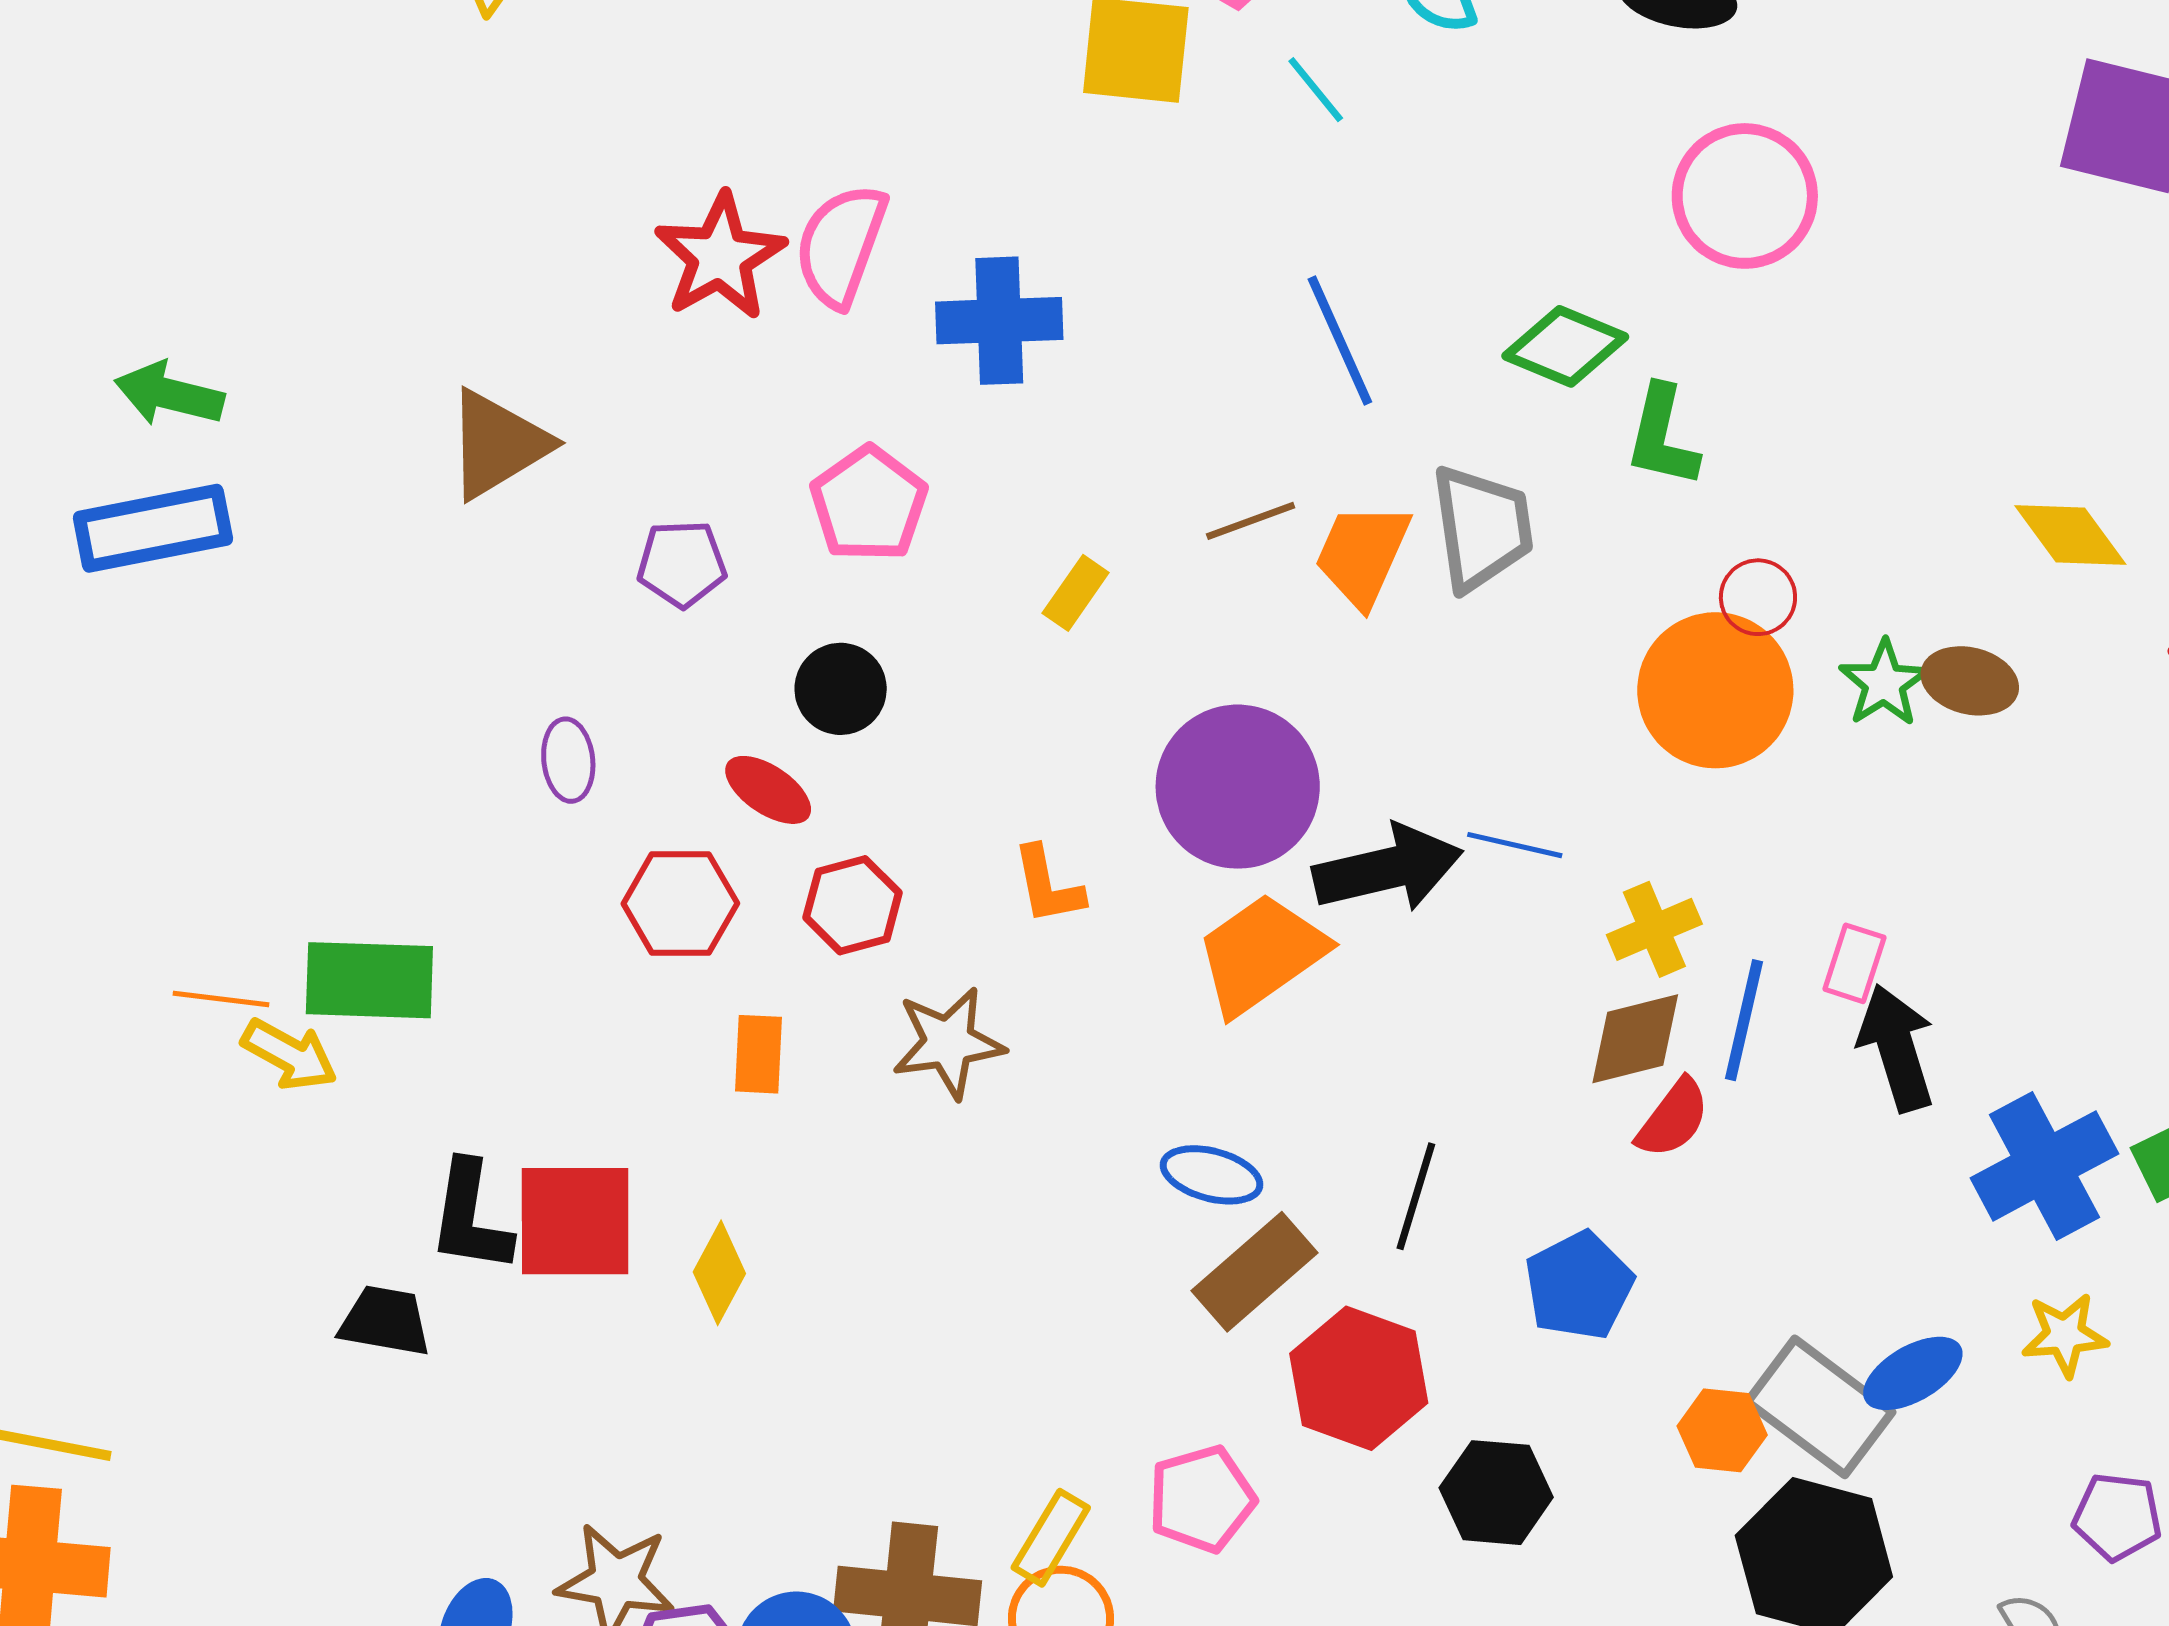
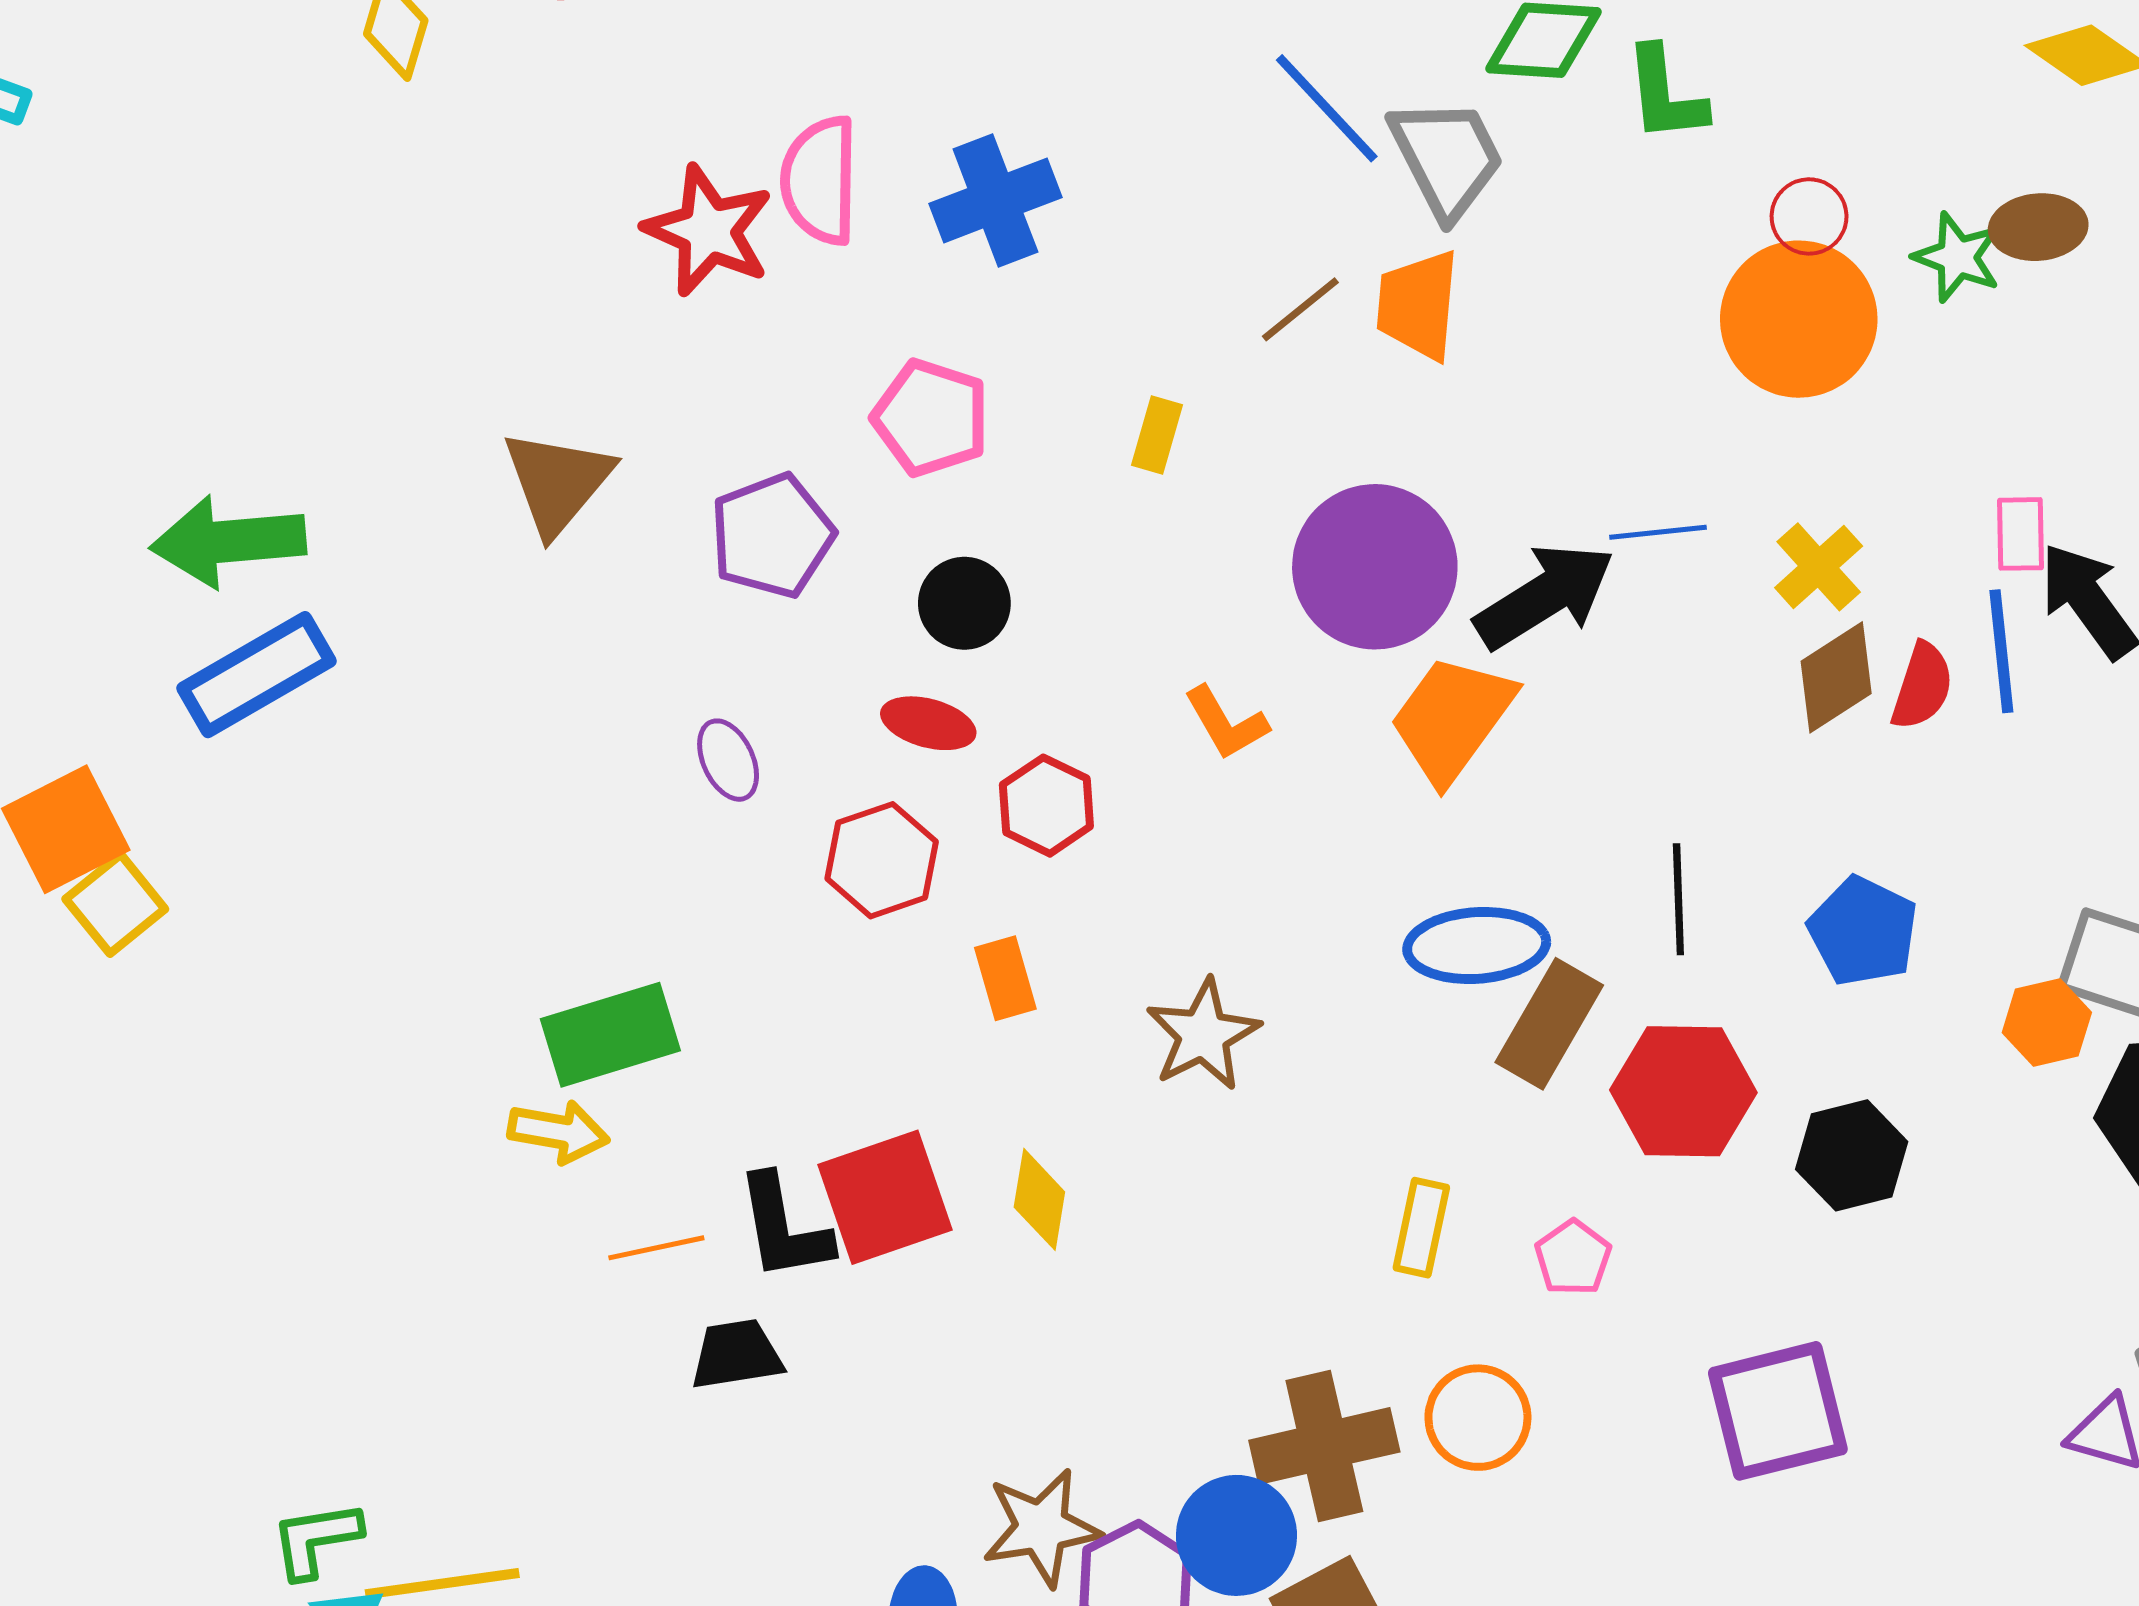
green arrow: (169, 394) -> (228, 541), size x1.4
gray trapezoid: (1482, 528) -> (1447, 158), moved
purple pentagon: (682, 564) -> (772, 536), size x1.4
orange line: (221, 999) -> (656, 1248), moved
blue line: (1744, 1020) -> (2001, 651), moved
brown star: (948, 1043) -> (1203, 1035), moved
red semicircle: (1673, 1118) -> (1922, 686), moved
blue ellipse: (1212, 1175) -> (1477, 945), size x1.4
pink pentagon: (1202, 1499) -> (1573, 1258), size x0.7
yellow rectangle: (1051, 1538) -> (1421, 1228), moved

